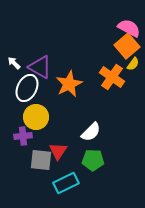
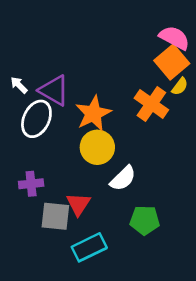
yellow circle: (36, 117) -> (97, 147), moved
green pentagon: (93, 160) -> (145, 220), moved

